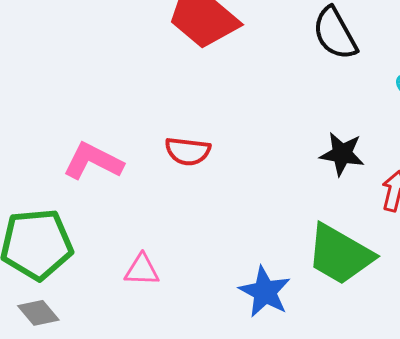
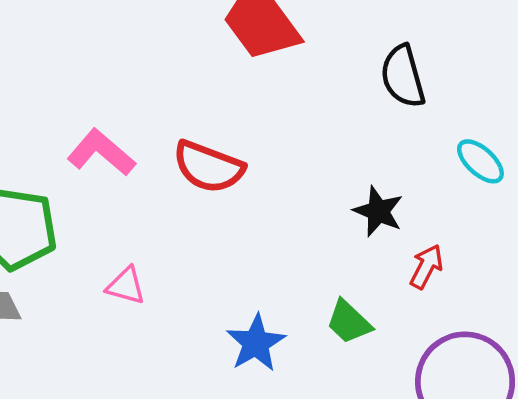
red semicircle: (188, 151) -> (208, 167), size x1.4
green trapezoid: (340, 254) -> (349, 322), size x0.6

